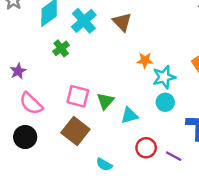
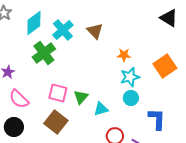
green cross: (61, 48) -> (44, 53), size x1.6
orange star: (145, 60) -> (124, 55), moved

